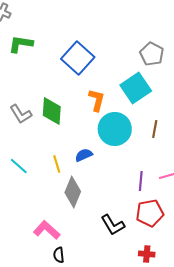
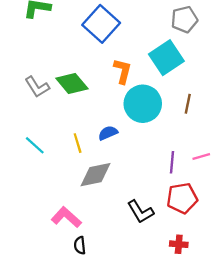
gray pentagon: (152, 54) -> (184, 19), turned 30
green diamond: (52, 111) -> (72, 83), turned -44
gray diamond: (73, 192) -> (96, 175), turned 56

